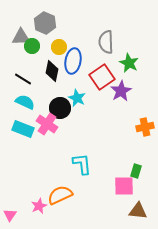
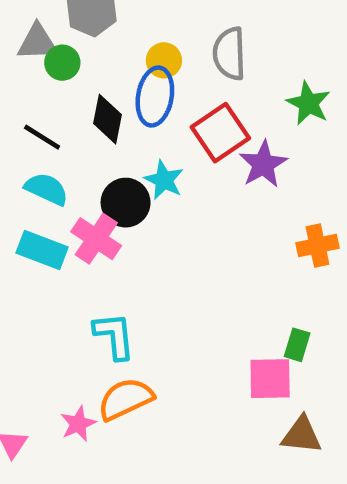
yellow circle: (59, 47) -> (164, 60), moved
green star: (129, 63) -> (308, 103), moved
cyan L-shape: (82, 164) -> (114, 336), moved

